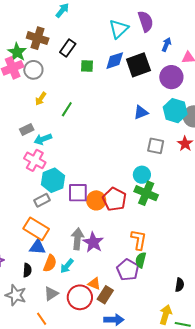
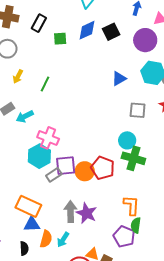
black square: (138, 65) -> (111, 32), size x0.7
pink cross: (35, 160) -> (48, 138), moved
gray rectangle: (42, 200) -> (54, 175), moved

